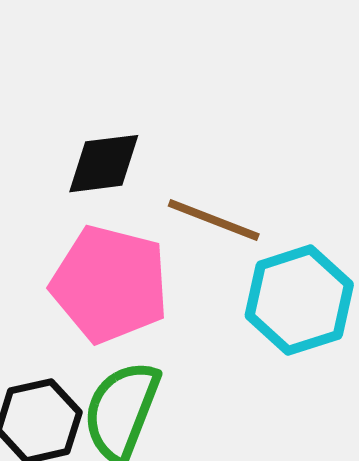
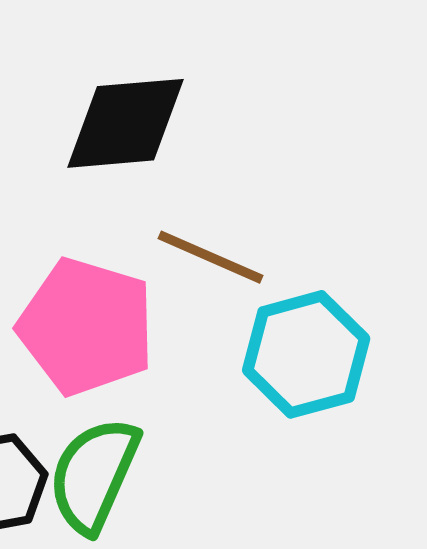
black diamond: (104, 164) -> (125, 123), moved, size x1.4

